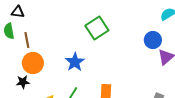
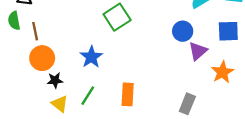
black star: (23, 82) -> (55, 80), moved

